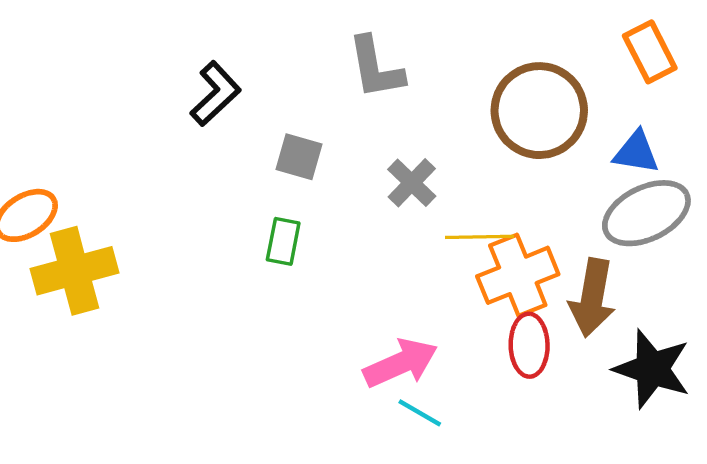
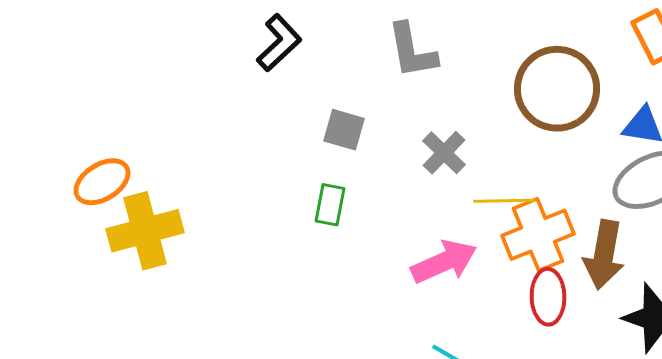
black L-shape: (215, 94) -> (279, 43), moved
pink arrow: (400, 363) -> (444, 262), moved

